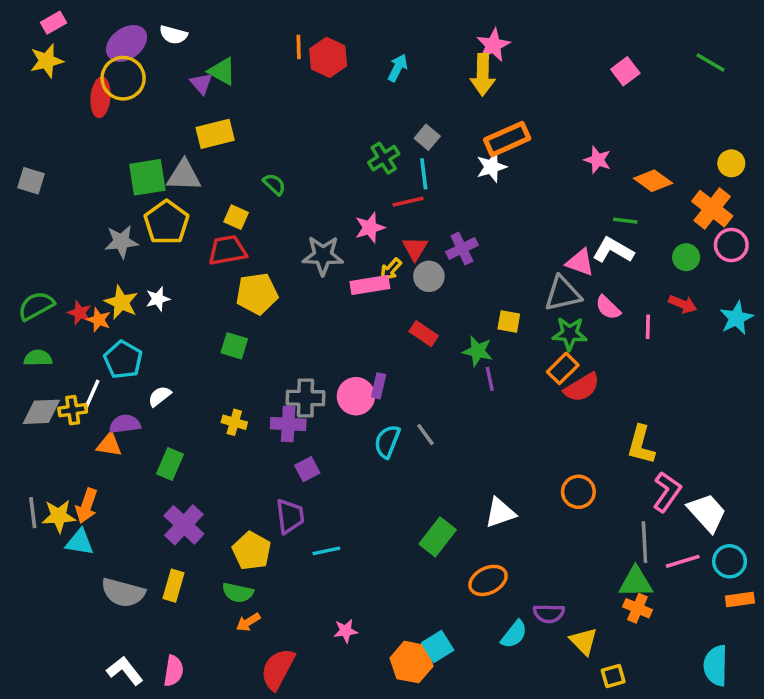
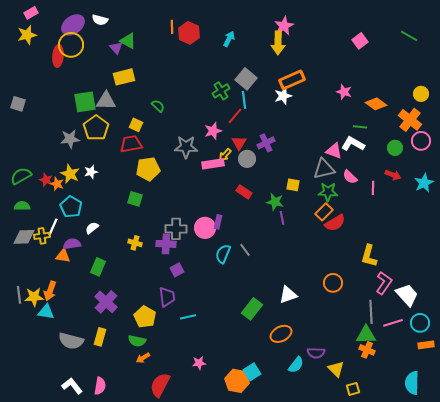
gray square: (427, 137) -> (246, 79), size x1.5
red line: (408, 202) -> (235, 116), turned -36

